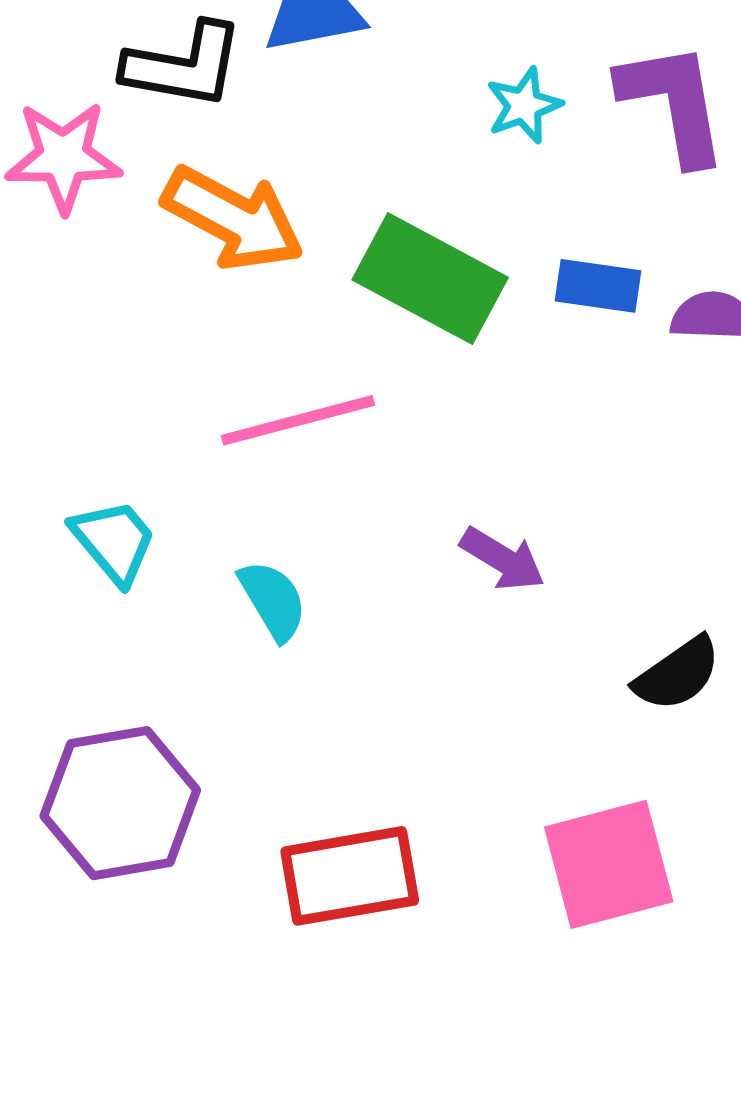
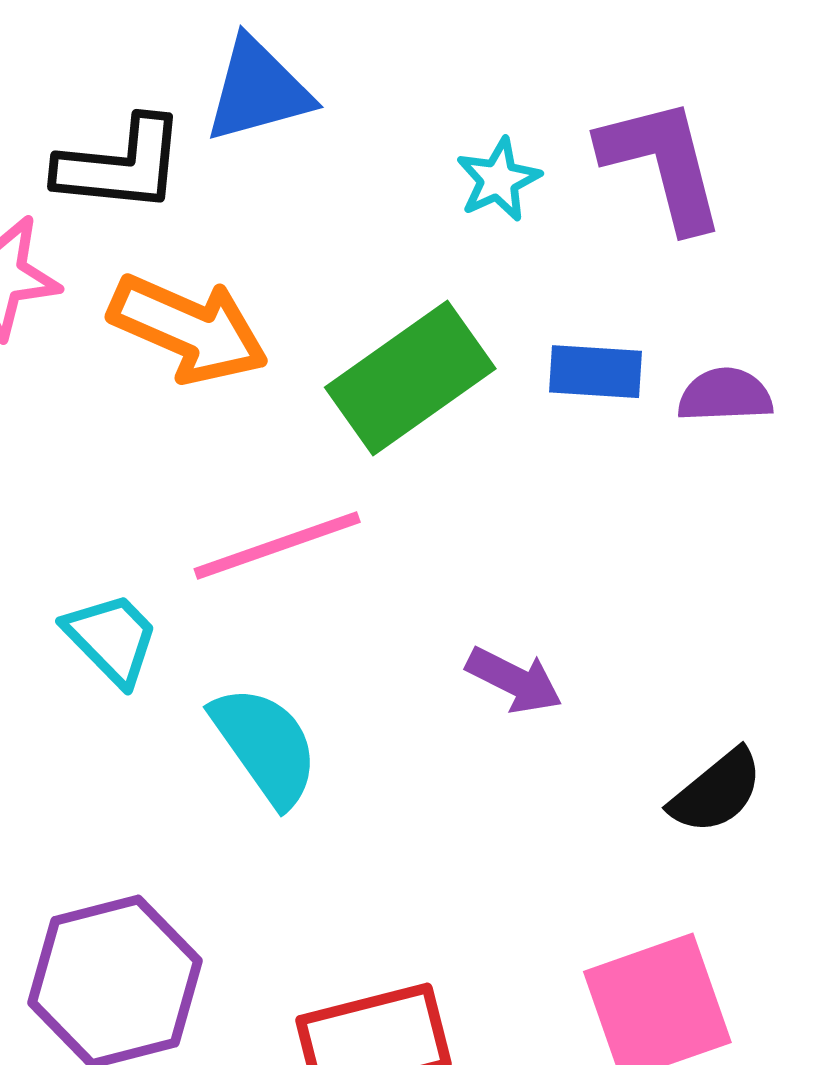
green rectangle: (430, 279) -> (410, 378), turned -59
cyan trapezoid: (114, 541) -> (112, 639), moved
cyan semicircle: (273, 600) -> (265, 745), size x1.4

